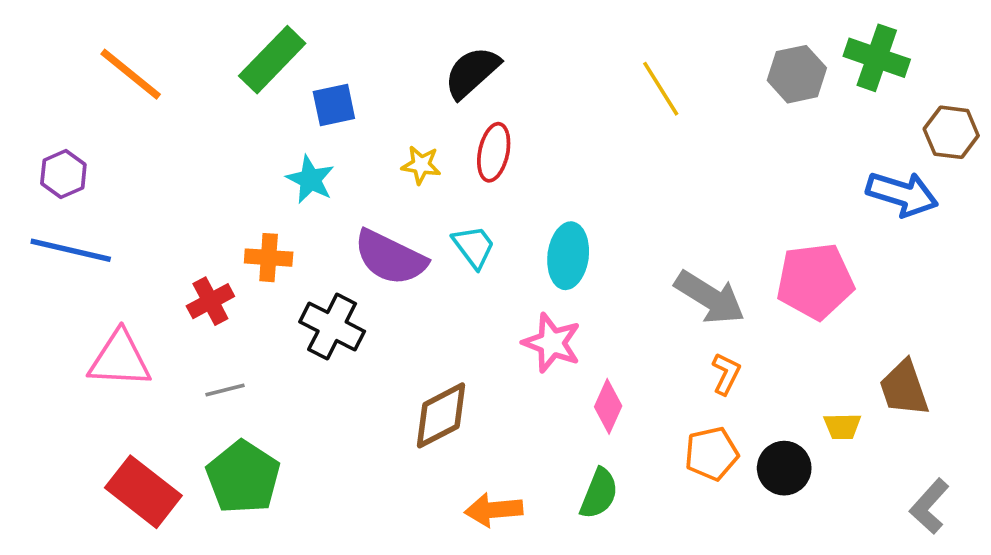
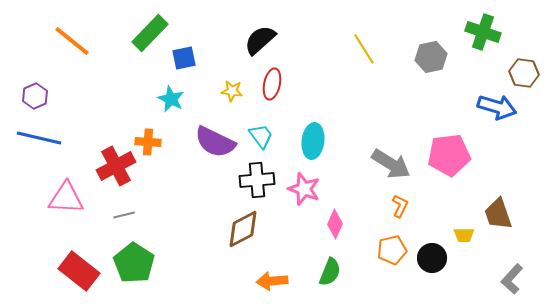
gray hexagon: (797, 74) -> (431, 57), moved
red cross: (210, 301) -> (116, 166), size x1.5
black cross: (332, 327) -> (257, 180), moved, turned -32

